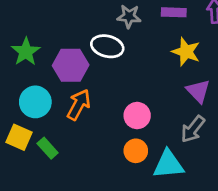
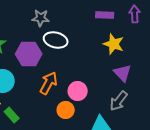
gray star: (129, 16) -> (41, 18), moved
orange arrow: (79, 105) -> (49, 83), moved
orange circle: (136, 151) -> (66, 110), moved

